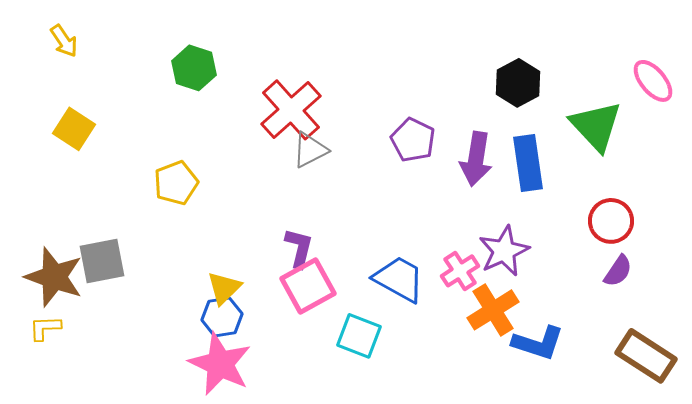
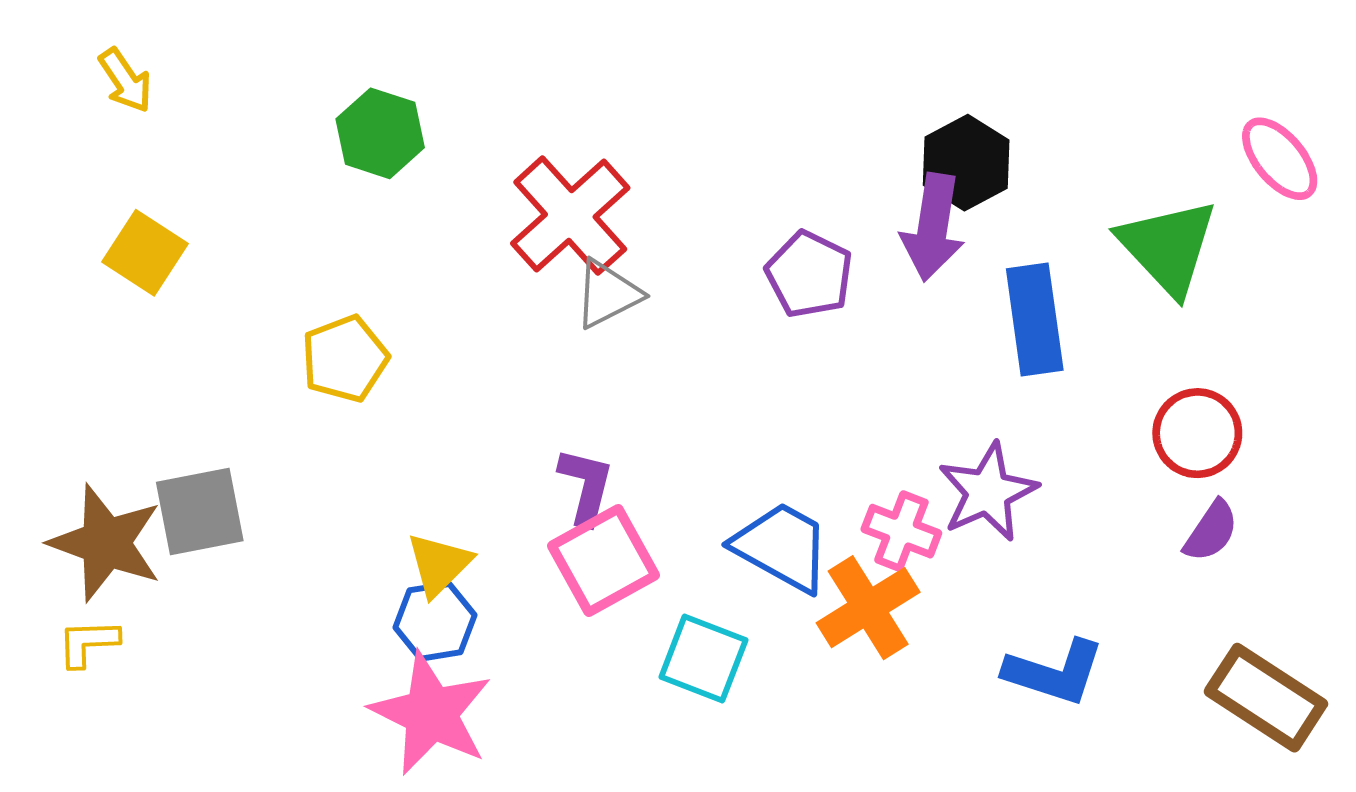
black hexagon: (518, 83) -> (966, 163), moved
purple arrow: (476, 159) -> (933, 227), moved
pink cross: (460, 271) -> (901, 531), turned -36
orange cross: (493, 310) -> (868, 608), moved

